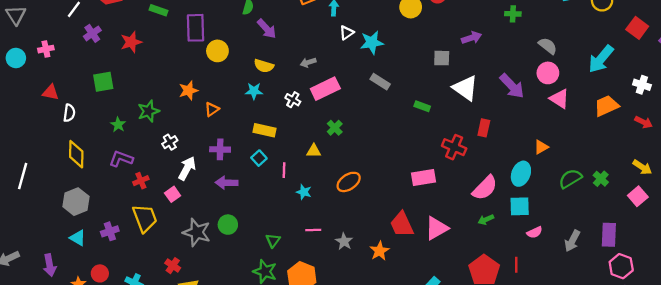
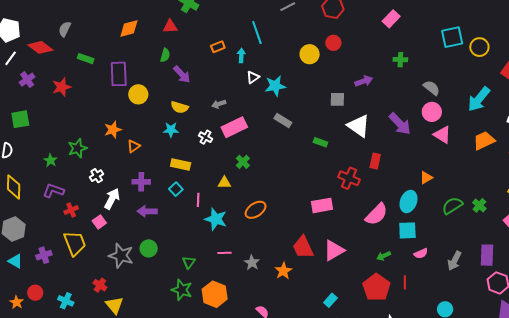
green square: (103, 82) -> (20, 119), moved
cyan star: (304, 192) -> (216, 219), size x1.6
green arrow: (486, 220) -> (384, 256), moved

